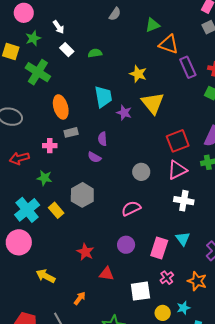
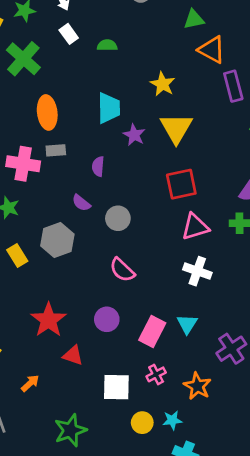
red square: (178, 141) -> (181, 184), moved
pink cross: (50, 146) -> (23, 164), size x1.6
purple semicircle: (94, 157) -> (81, 203), moved
gray circle: (141, 172) -> (118, 218), moved
pink semicircle: (131, 208) -> (122, 270), turned -120
red star: (85, 252) -> (48, 320), size x1.4

